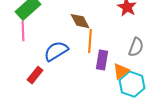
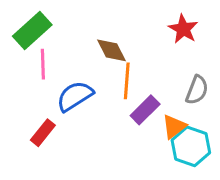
pink line: (23, 31) -> (43, 64), moved
purple rectangle: (102, 60) -> (145, 110), turned 36

